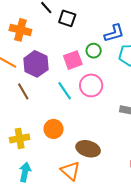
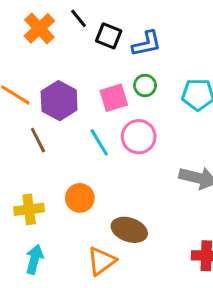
orange cross: (20, 30) -> (39, 28), moved, turned 30
blue L-shape: (114, 33) -> (147, 44), moved
orange triangle: (70, 171) -> (101, 261), turned 40

